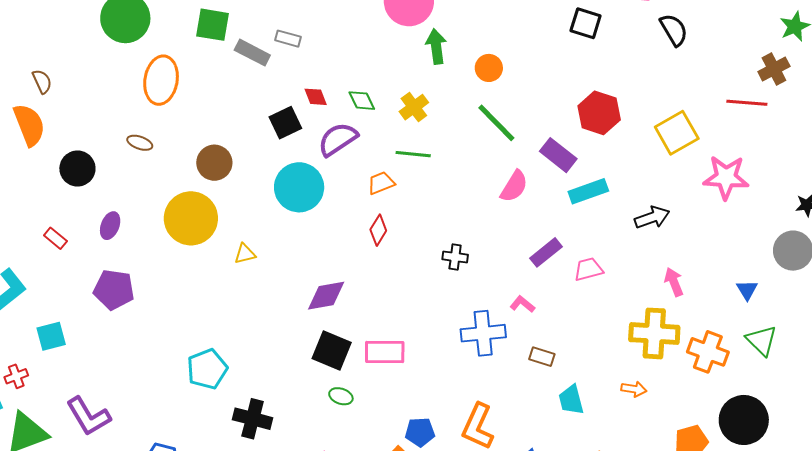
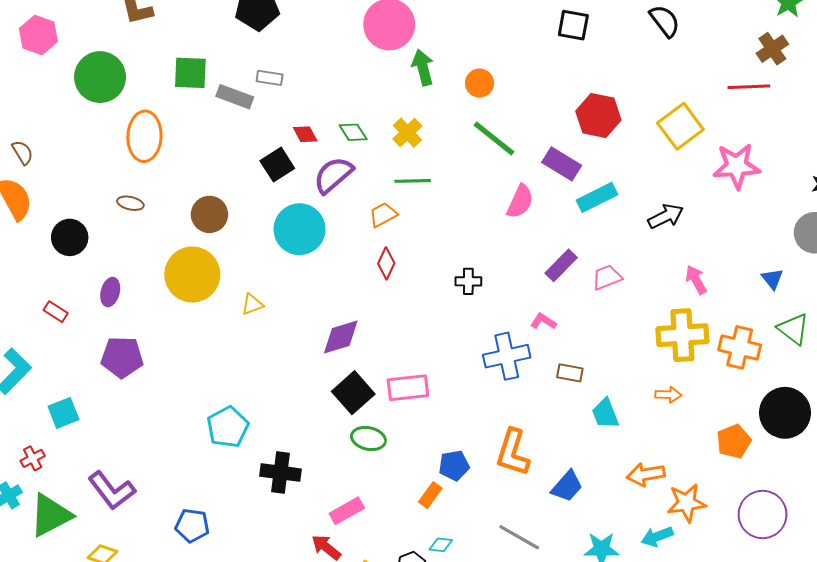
black square: (332, 350) -> (353, 393), turned 33
green ellipse: (341, 396) -> (368, 438), size x1.4

